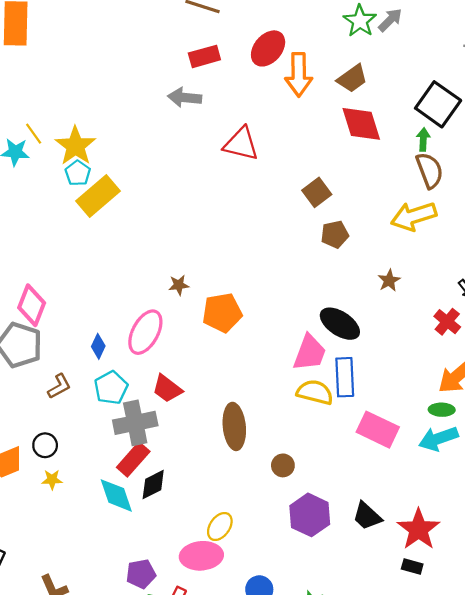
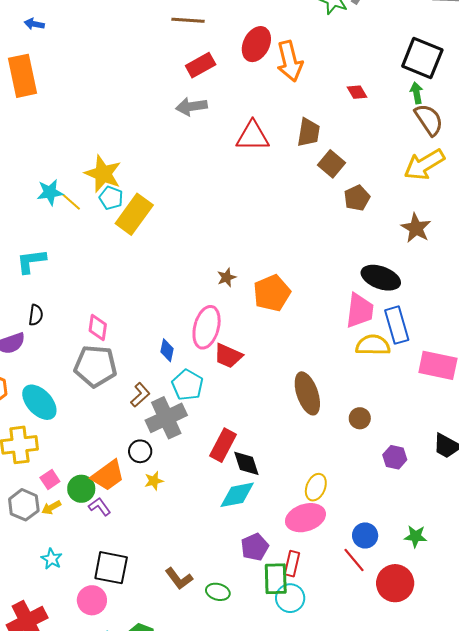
brown trapezoid: (352, 78) -> (309, 132), moved, turned -32
red diamond: (361, 124) -> (357, 92), size x0.5
yellow line: (34, 134) -> (71, 202), moved
brown star: (389, 281) -> (416, 228), size x1.4
pink diamond: (32, 305) -> (98, 328), size x0.7
red trapezoid: (167, 389) -> (228, 356), moved
gray cross: (135, 423) -> (166, 418), moved
black diamond: (153, 484) -> (246, 463), turned -68
cyan diamond: (116, 495) -> (237, 495), moved, turned -69
purple hexagon: (310, 515) -> (395, 457), size x0.6

